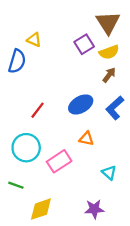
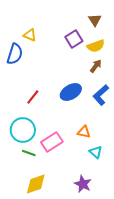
brown triangle: (108, 23) -> (95, 20), size x0.6
orange triangle: (86, 139) -> (84, 132), moved
green line: (16, 185) -> (29, 153), moved
purple star: (94, 209) -> (83, 184), turned 30

